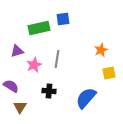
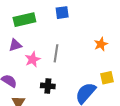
green rectangle: (39, 28) -> (24, 20), moved
yellow square: (109, 73) -> (107, 78), moved

